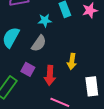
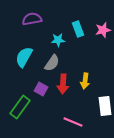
red arrow: (50, 75) -> (63, 84), moved

